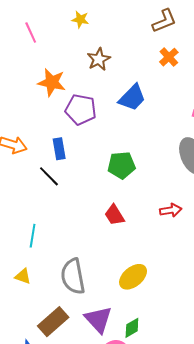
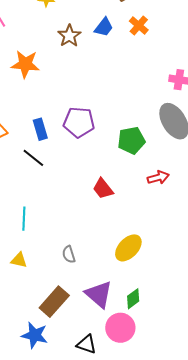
blue trapezoid: (132, 98) -> (104, 27), moved, size x0.7
purple pentagon: (81, 110) -> (79, 122), moved
green pentagon: (121, 165) -> (131, 140), moved
gray semicircle: (73, 276) -> (69, 254), size x0.5

